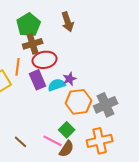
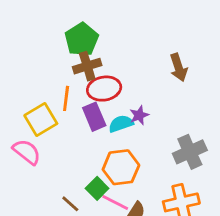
brown arrow: (68, 22) -> (179, 67), moved
orange hexagon: (79, 102) -> (121, 167), moved
green square: (67, 130) -> (97, 188), moved

